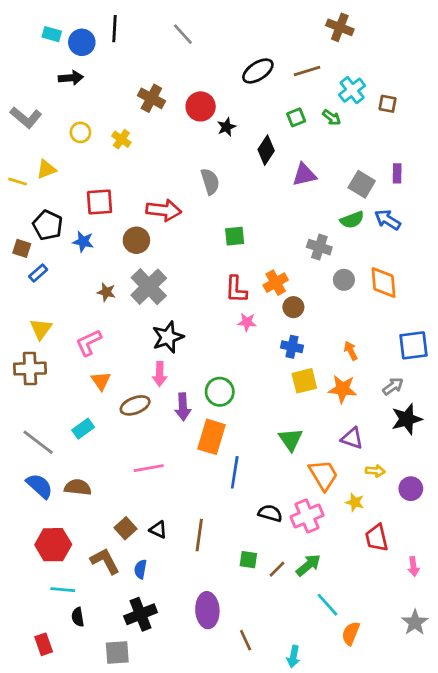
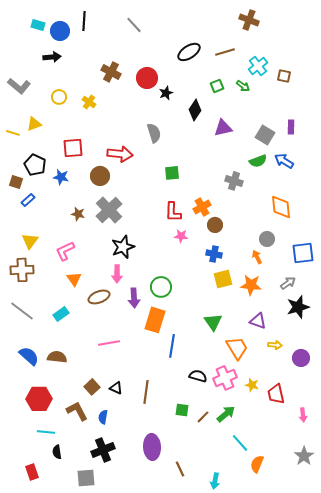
gray circle: (344, 280) -> (267, 239), moved
gray line: (38, 442) -> (22, 311), moved
yellow star: (355, 502) -> (252, 385), moved

